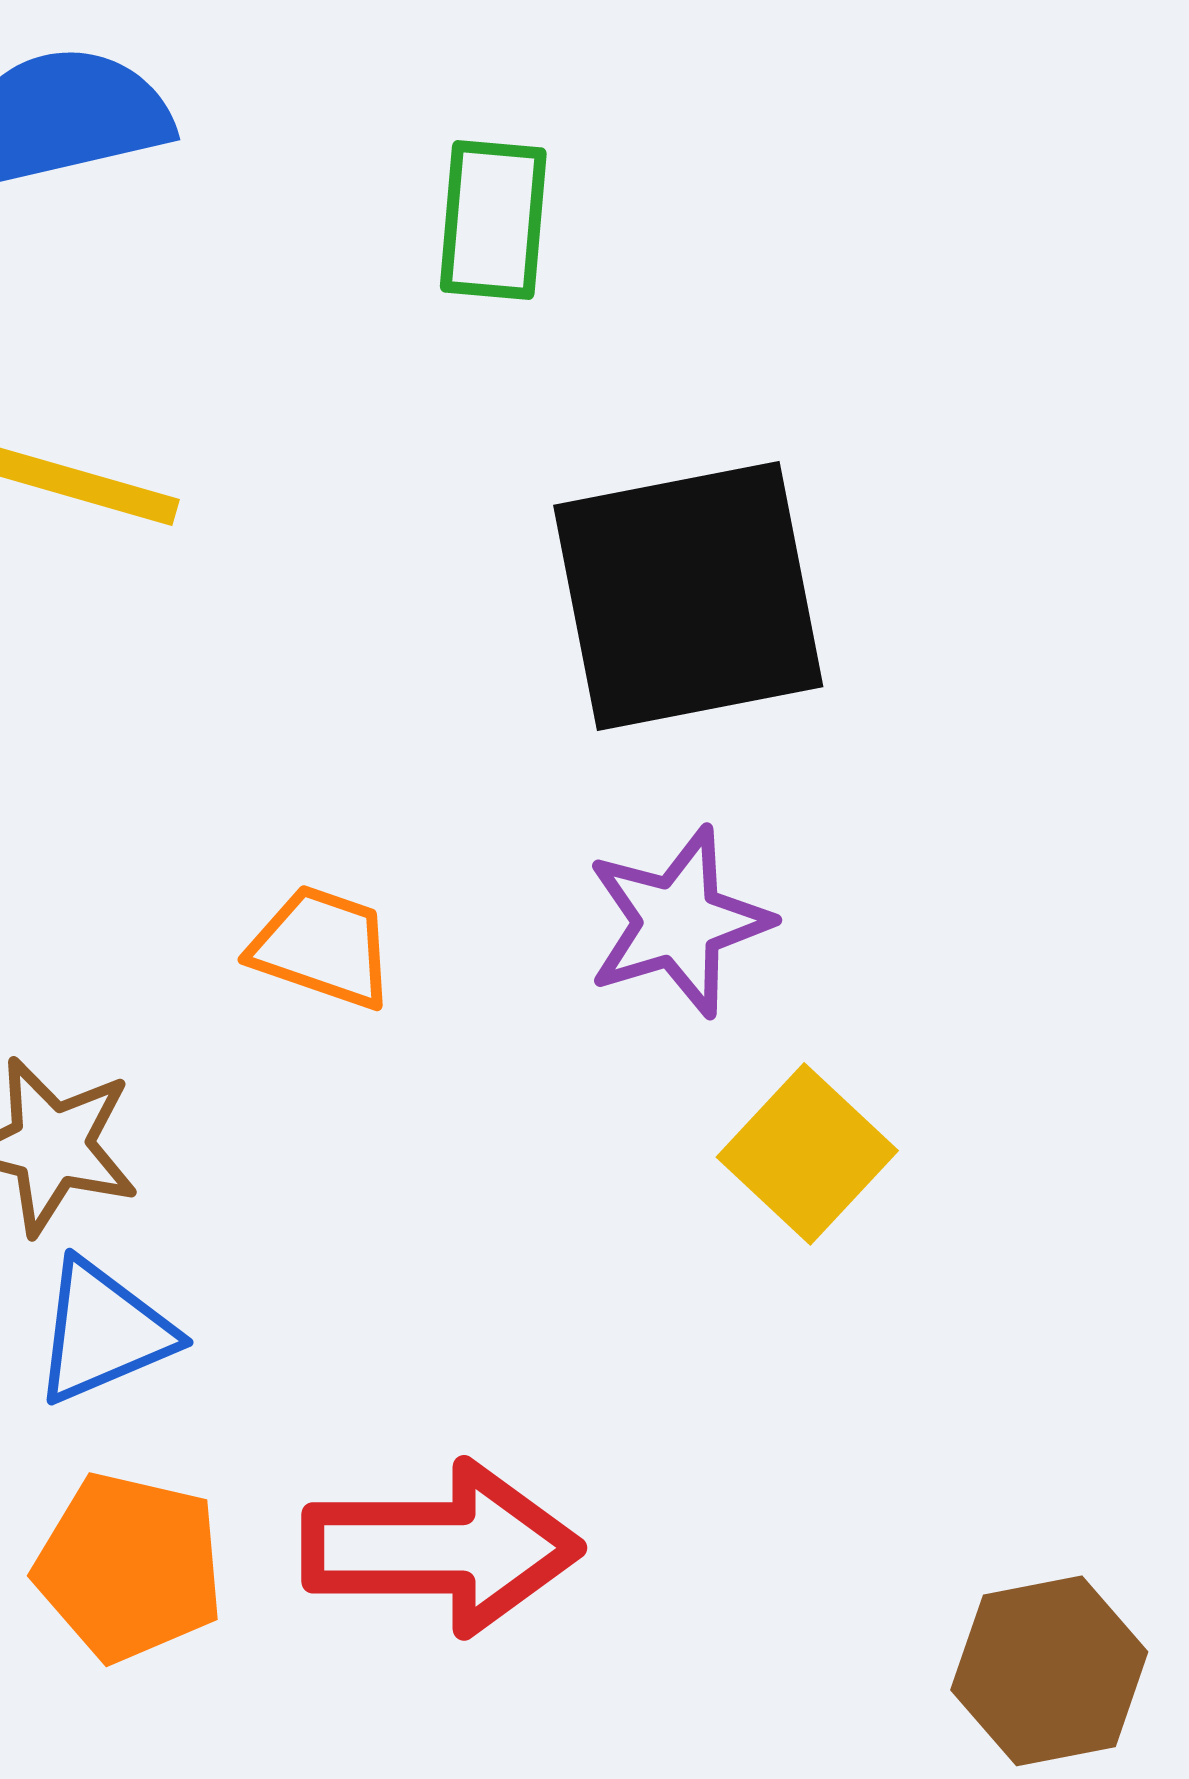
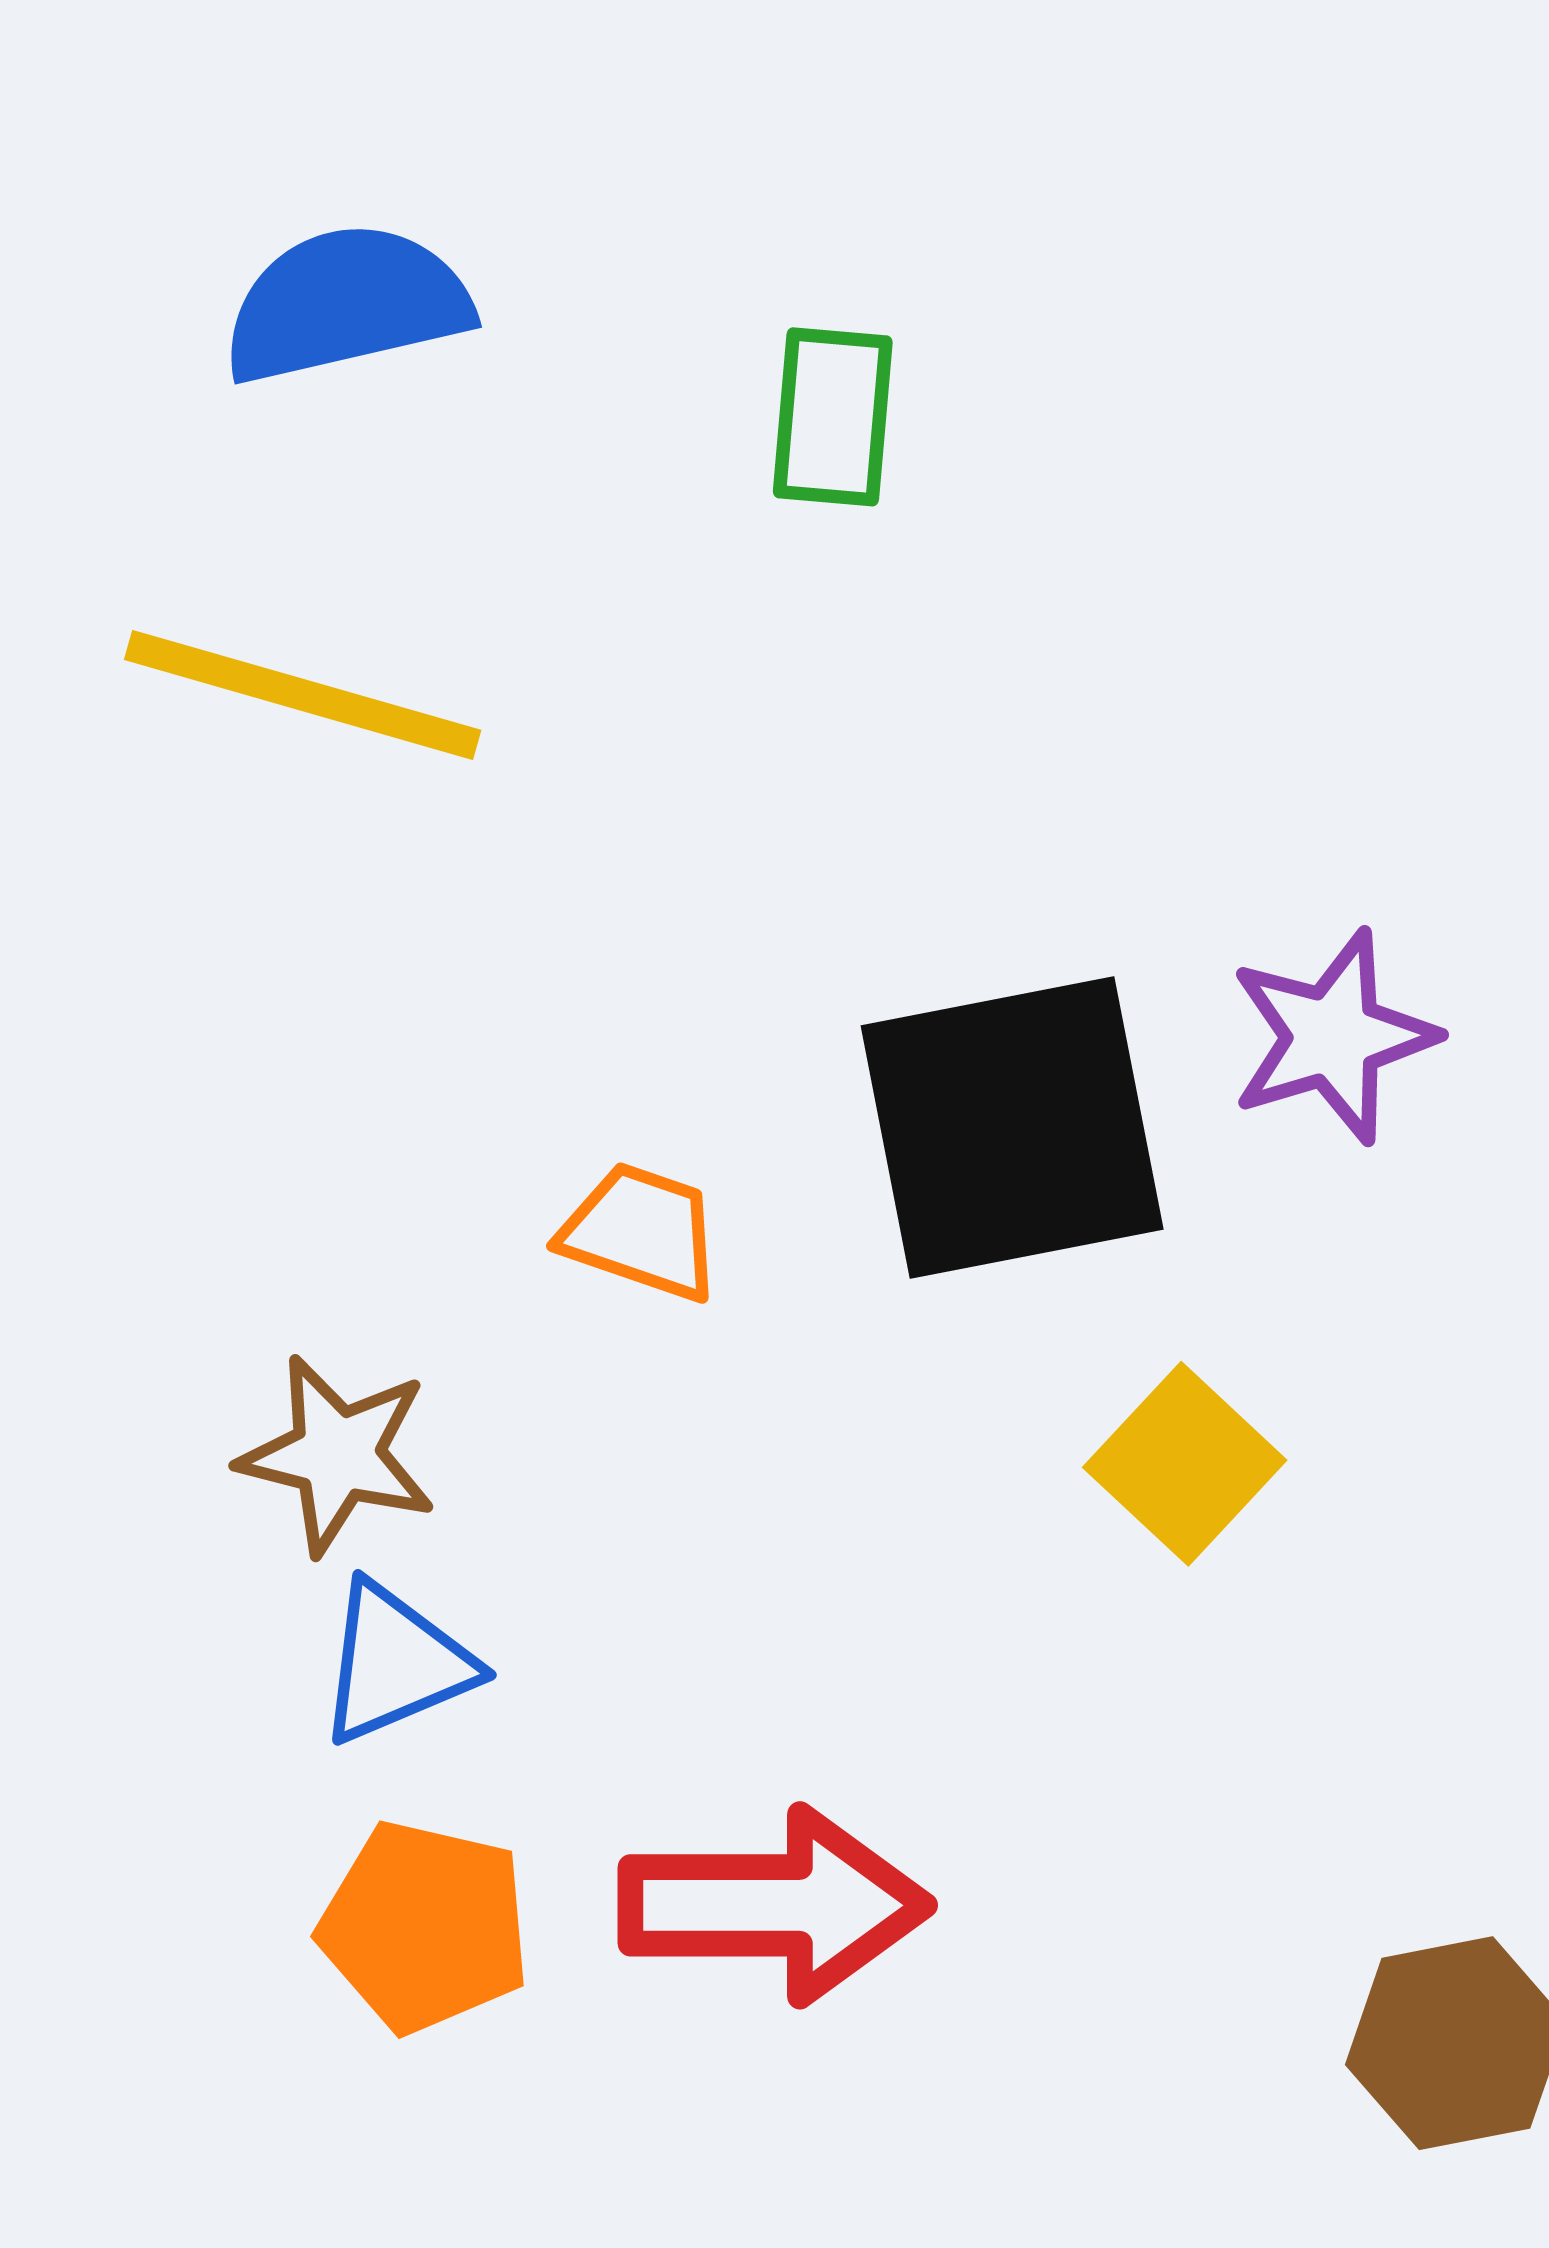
black square: (688, 596) -> (1012, 1128), moved
purple star: (678, 922) -> (1333, 1037), moved

